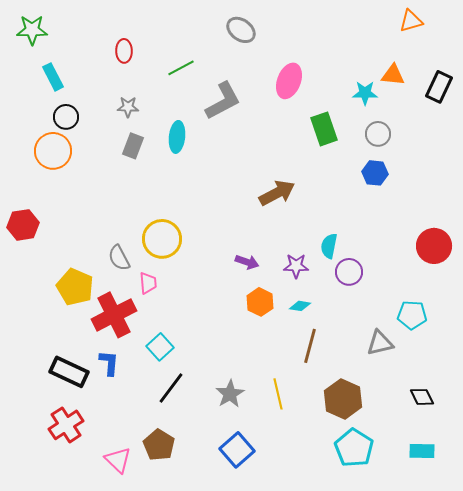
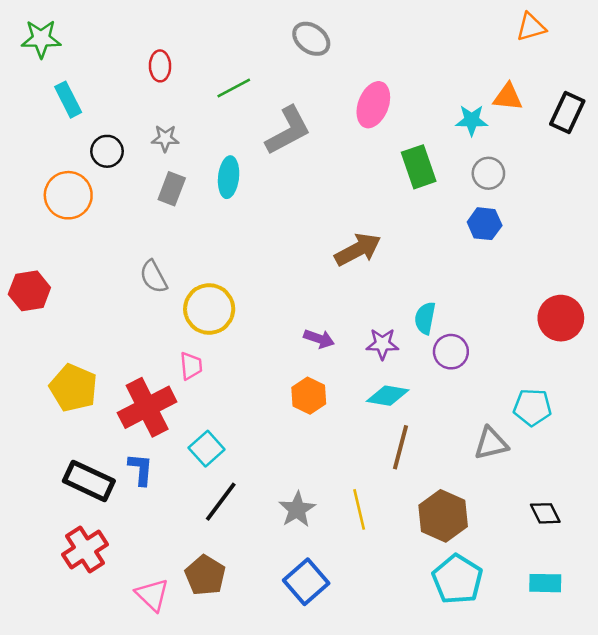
black circle: (66, 117) -> (107, 151), moved
gray semicircle: (119, 258) -> (154, 277), moved
yellow pentagon: (75, 287) -> (73, 388), moved
orange hexagon: (260, 302) -> (309, 396), moved
cyan diamond: (300, 306) -> (388, 396), size x1.5

